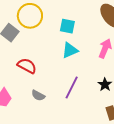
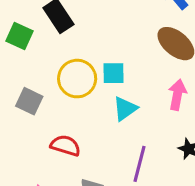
yellow circle: (30, 16) -> (77, 79), moved

